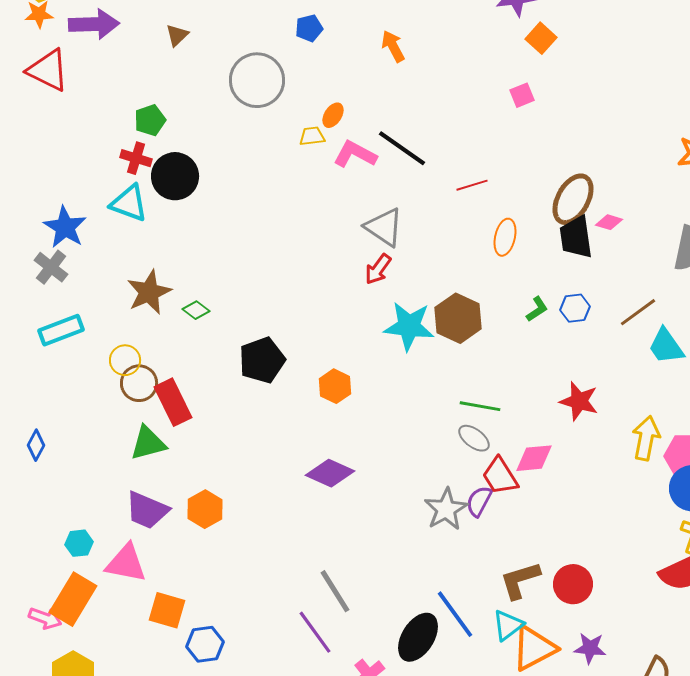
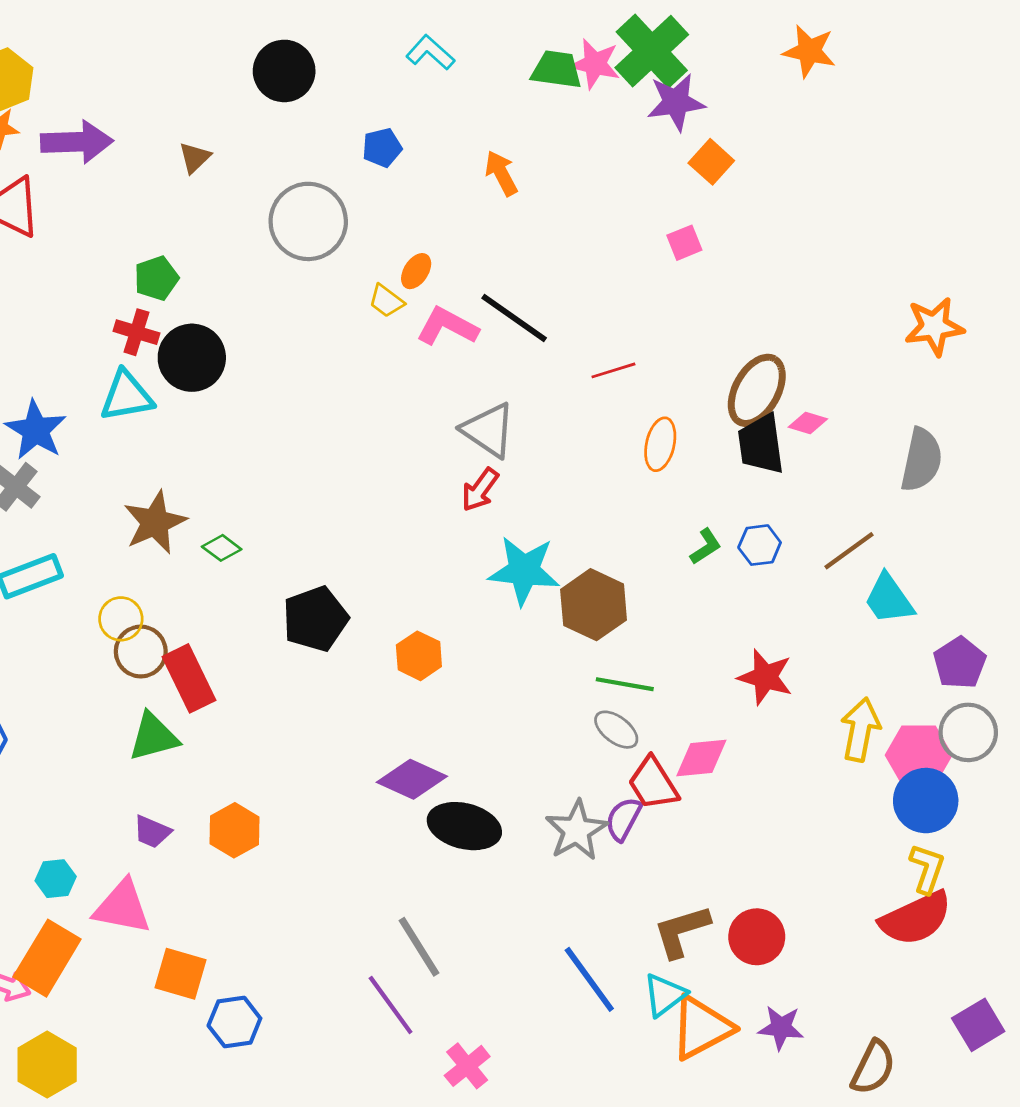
yellow trapezoid: (312, 136) -> (386, 301), turned -136
cyan triangle: (129, 203) -> (127, 396), turned -30
brown hexagon: (458, 318) -> (594, 605), moved
purple trapezoid: (147, 510) -> (152, 832), size x0.6
black ellipse: (418, 637) -> (464, 826), moved, turned 72

